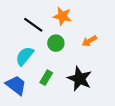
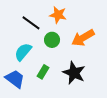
orange arrow: (89, 41) -> (83, 38), size x1.6

